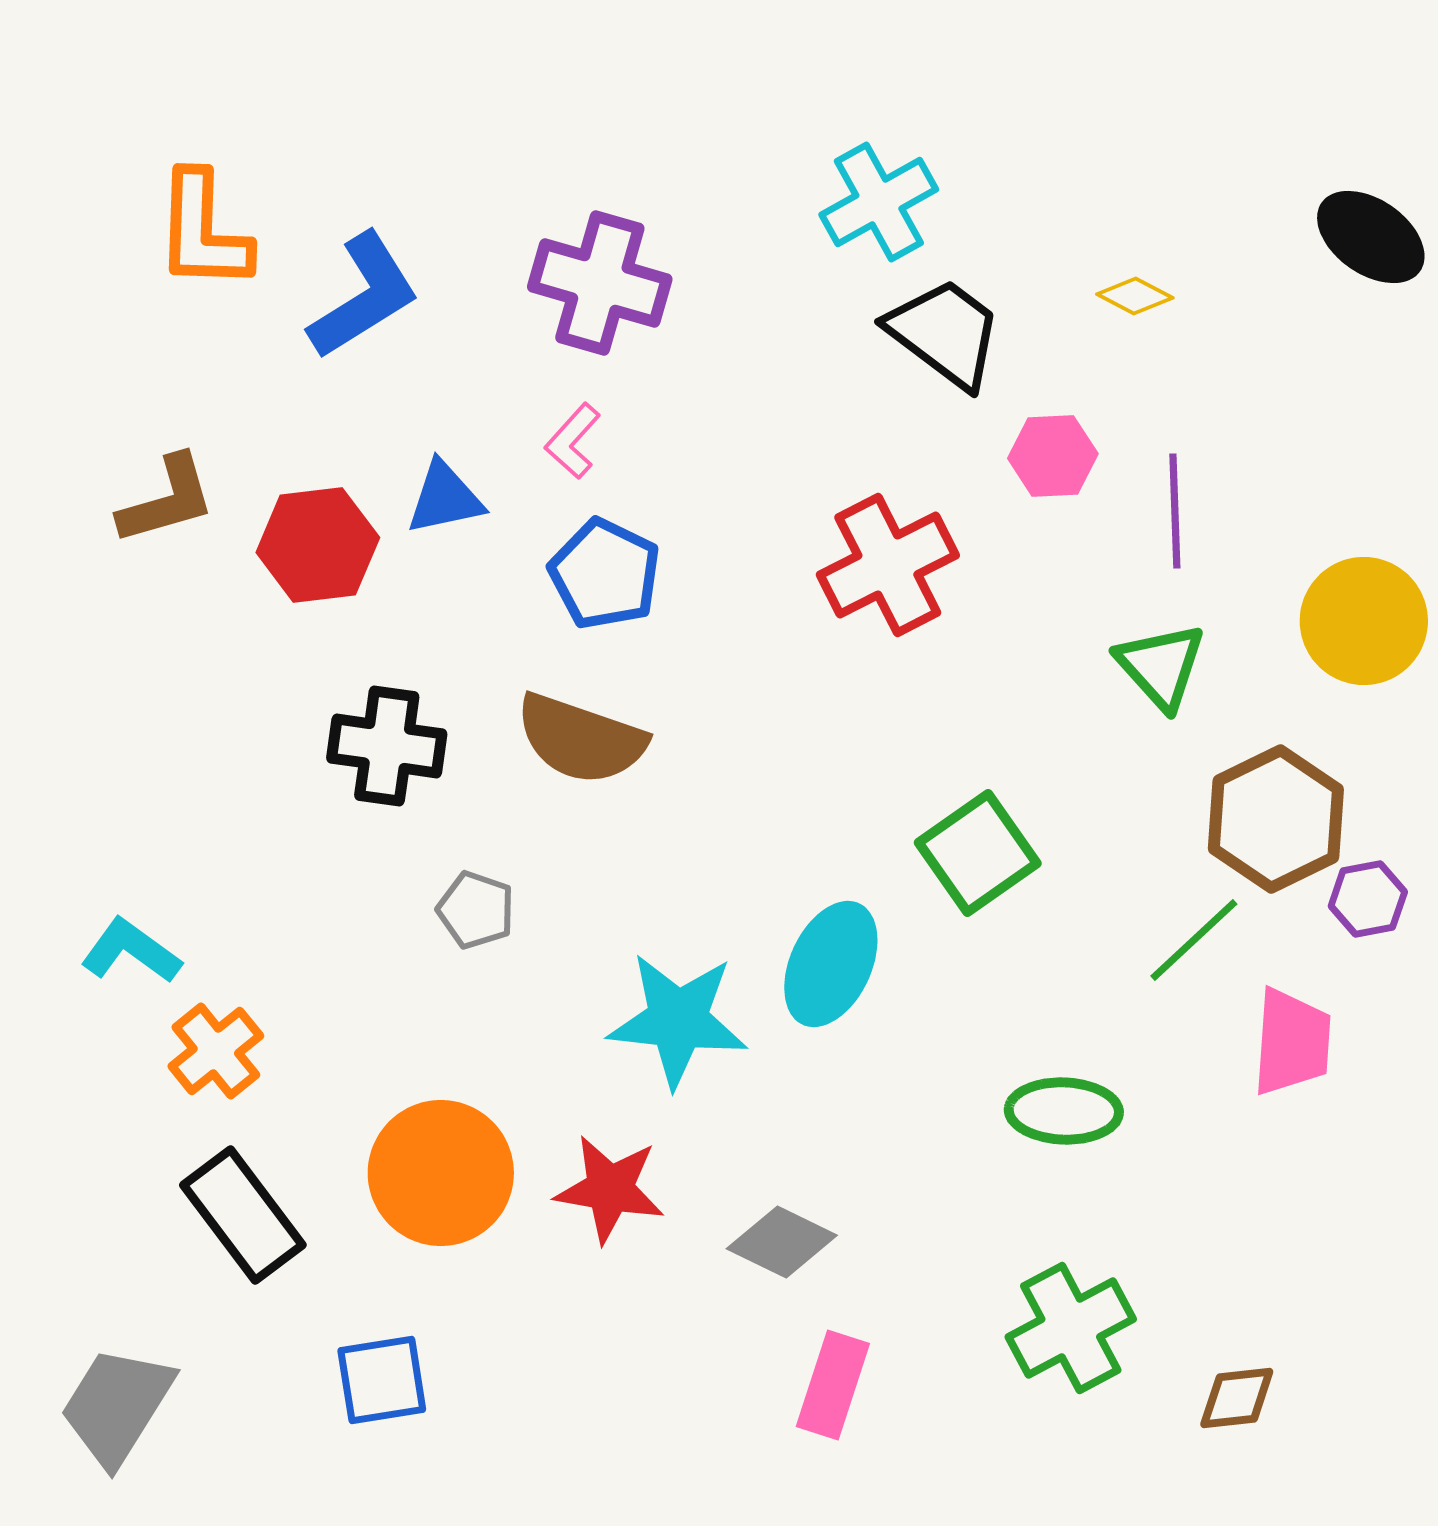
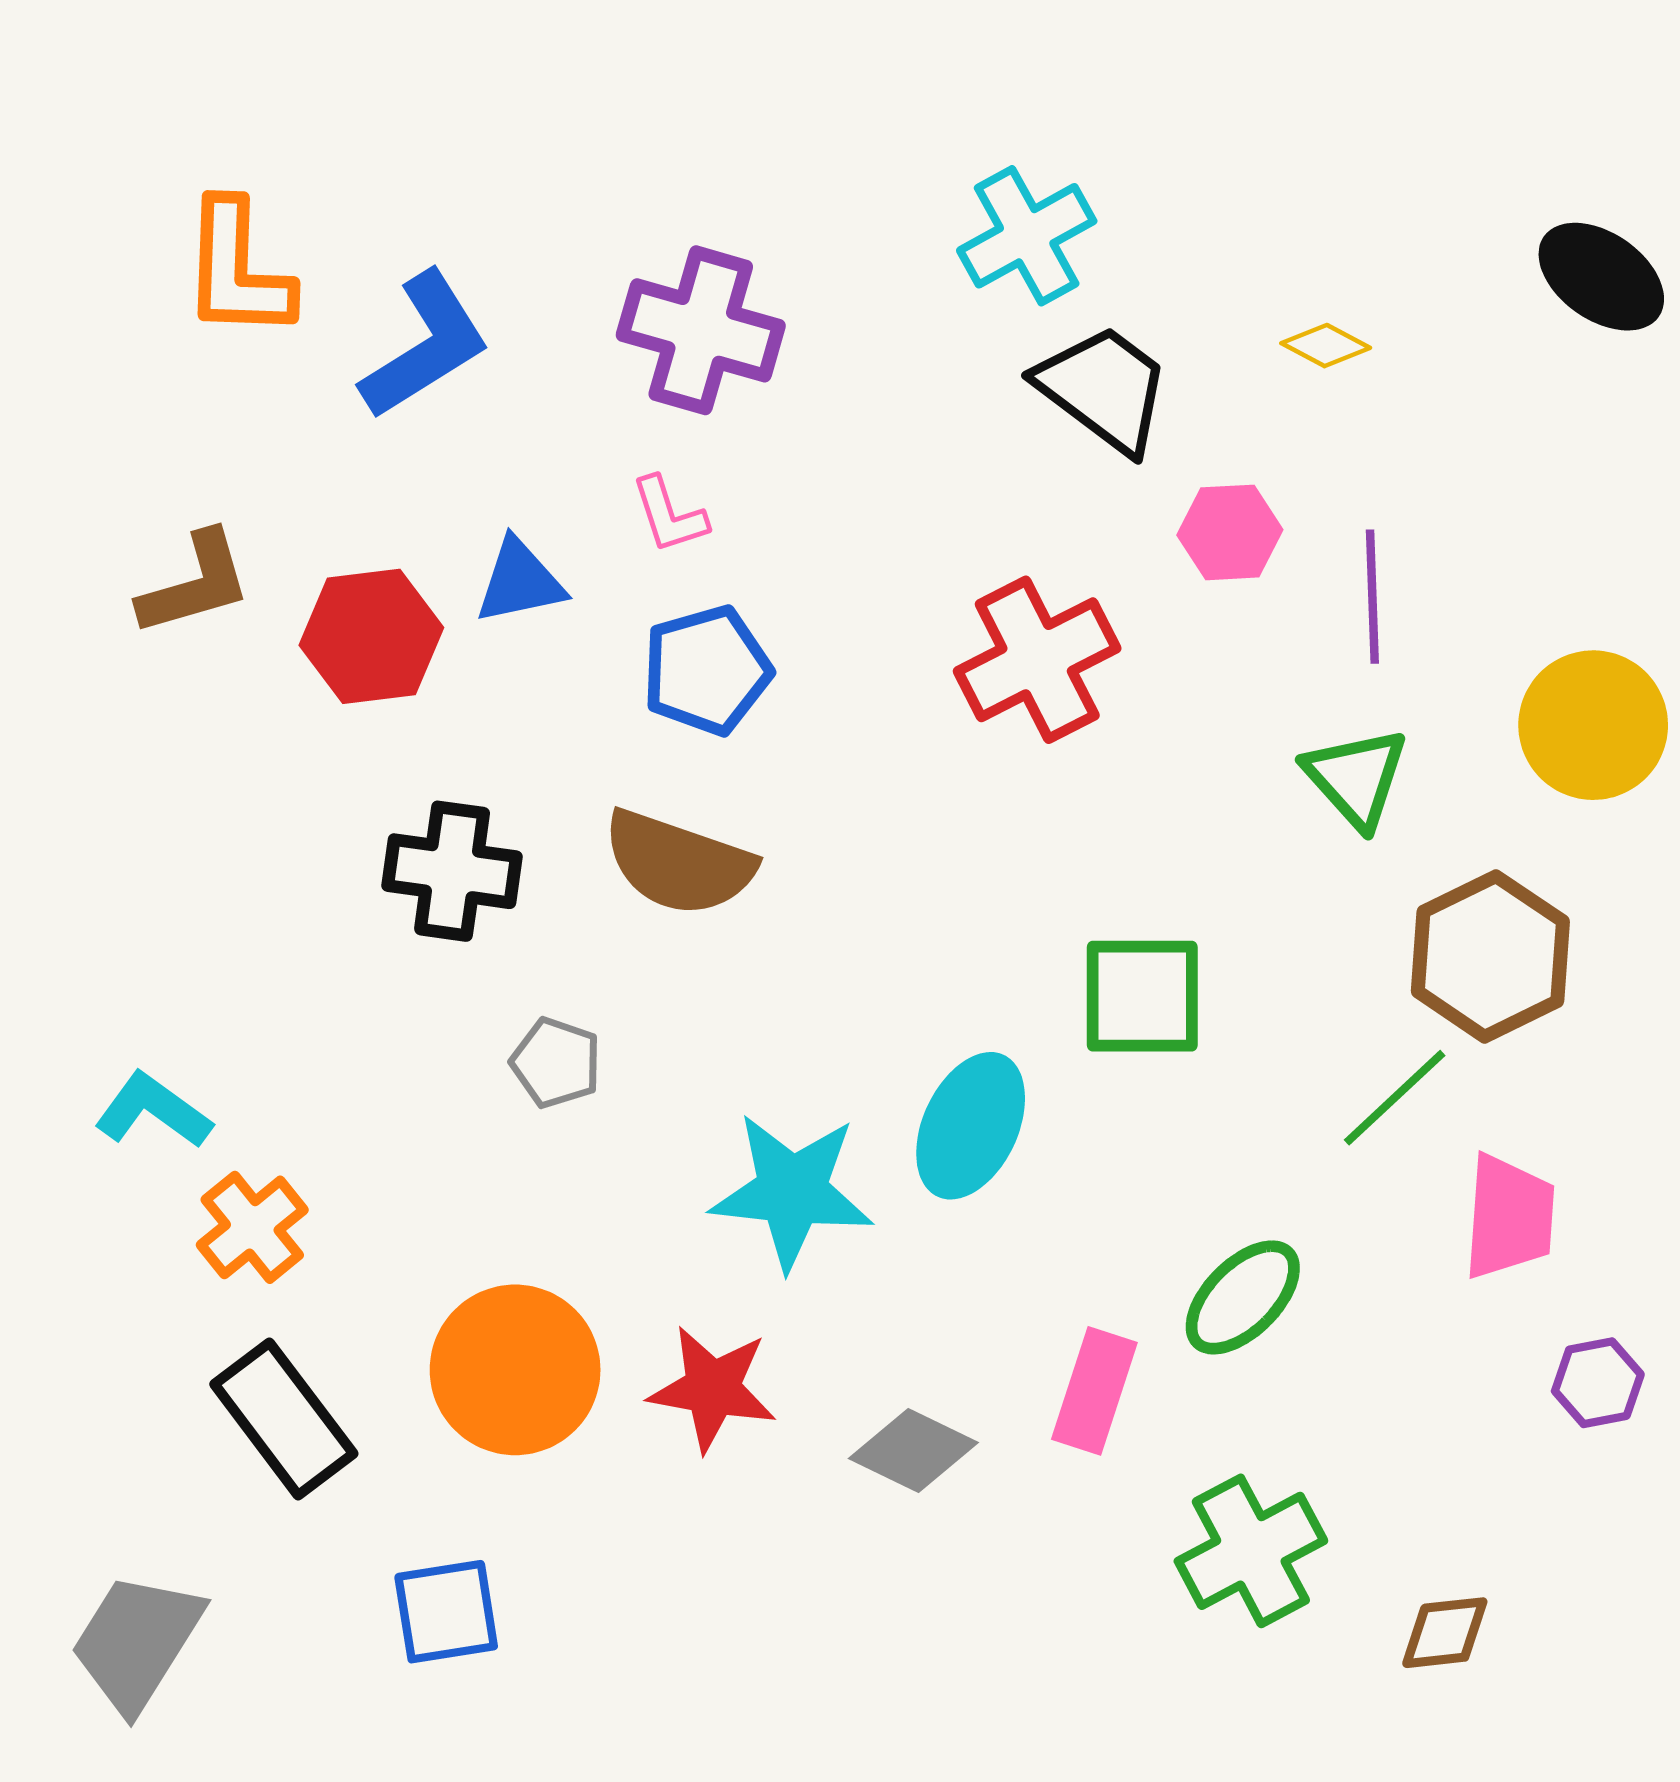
pink L-shape: (573, 441) -> (669, 515), turned -60
blue pentagon: (605, 574) -> (707, 670), turned 30
green square: (978, 853) -> (1142, 996), turned 35
purple hexagon: (1368, 899) -> (1598, 1383), moved
green ellipse: (1064, 1111) -> (1243, 1297), turned -47
pink rectangle: (833, 1385) -> (1094, 1391), moved

